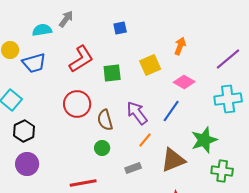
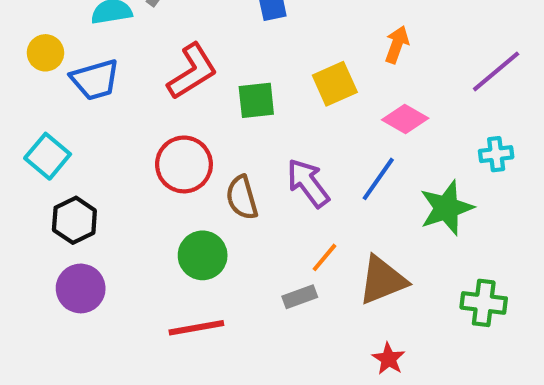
cyan cross: (228, 99) -> (496, 154), size x0.6
orange line: (145, 140) -> (325, 257), moved
green star: (204, 140) -> (446, 208), moved
green circle: (102, 148) -> (203, 255), moved, size x1.5

